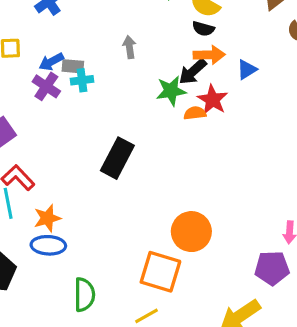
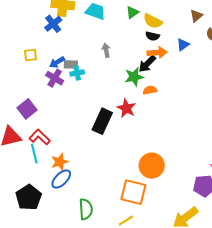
blue triangle: (247, 70) -> (183, 45), moved
red star: (213, 100) -> (126, 108), moved
blue ellipse: (48, 245) -> (61, 179), turned -45

